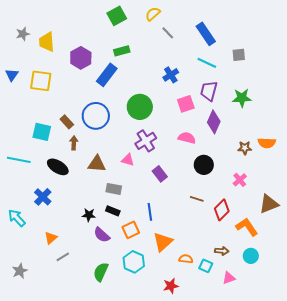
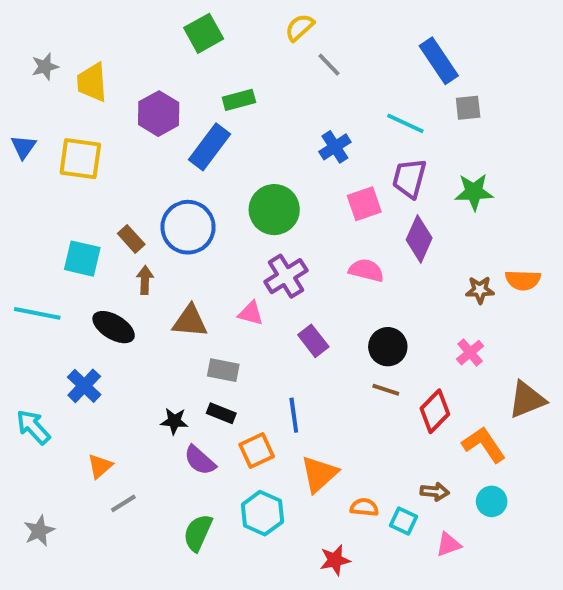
green square: (117, 16) -> (204, 33), moved
blue rectangle: (206, 34) -> (439, 61), moved
black circle: (204, 165) -> (388, 347), moved

